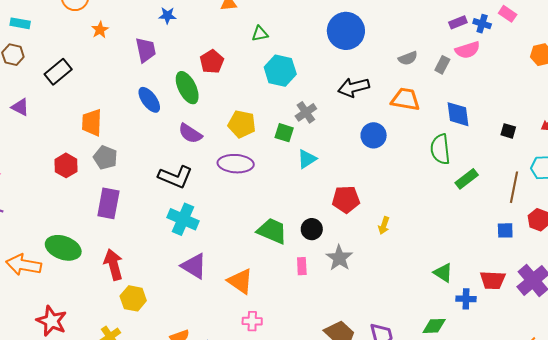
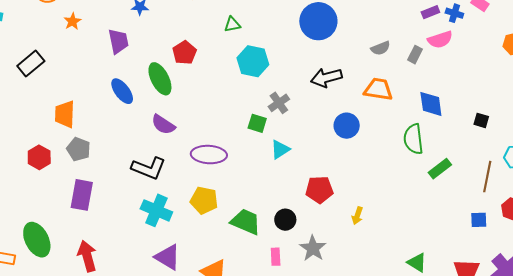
yellow pentagon: (242, 124) -> (204, 200), moved
green ellipse: (63, 248) -> (37, 240), turned 44

